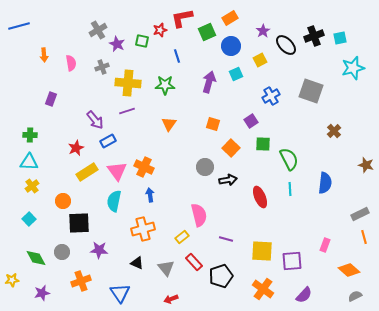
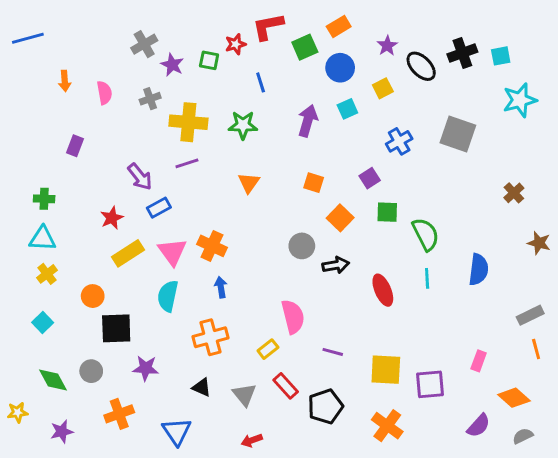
brown cross: (334, 131) -> (514, 193), moved
purple semicircle: (304, 295) -> (479, 426), moved

